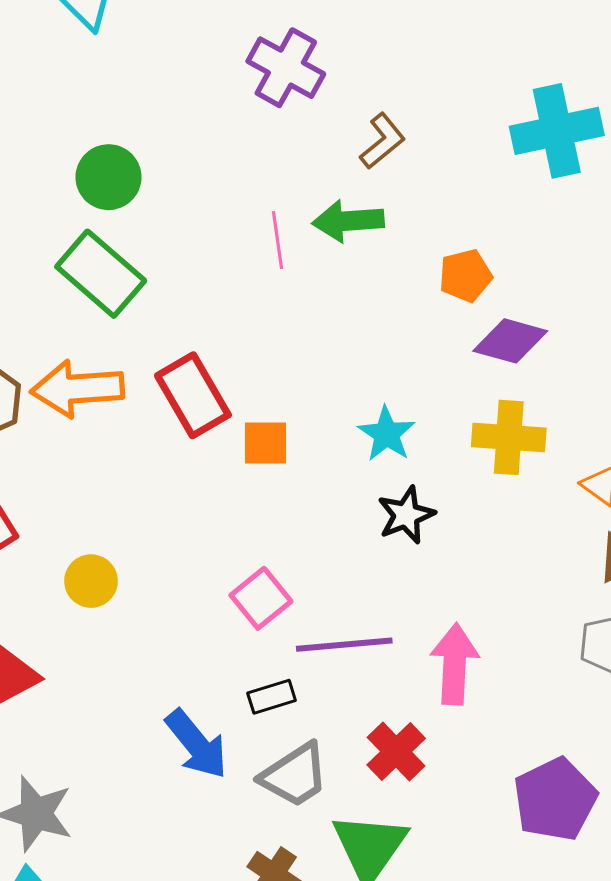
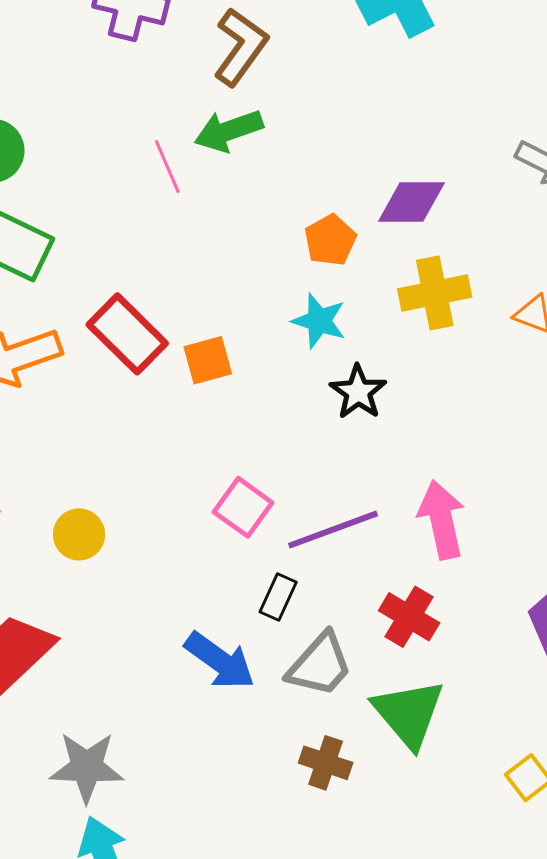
brown L-shape: (382, 141) -> (240, 47), size x1.4
orange pentagon: (465, 276) -> (330, 240), moved
black rectangle: (272, 697) -> (278, 597), turned -33

